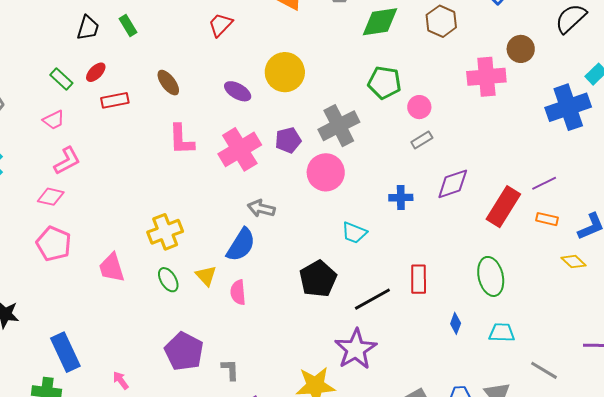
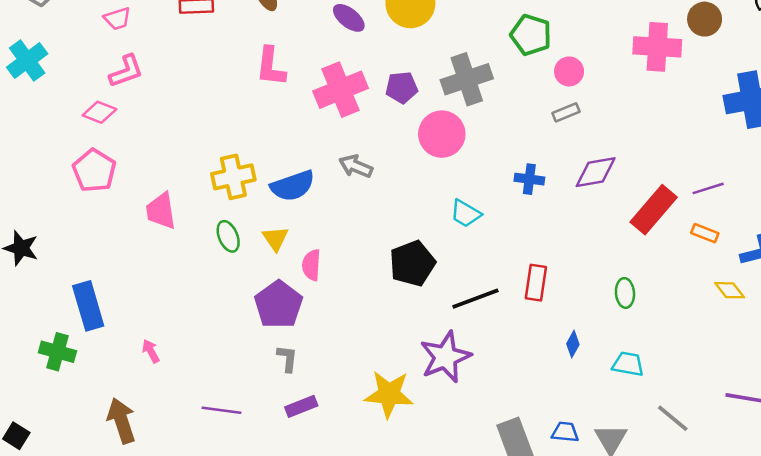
blue semicircle: (241, 245) -> (293, 186), moved, turned 30
green ellipse: (491, 276) -> (625, 293), size x0.6
purple pentagon: (184, 351) -> (279, 305), moved

